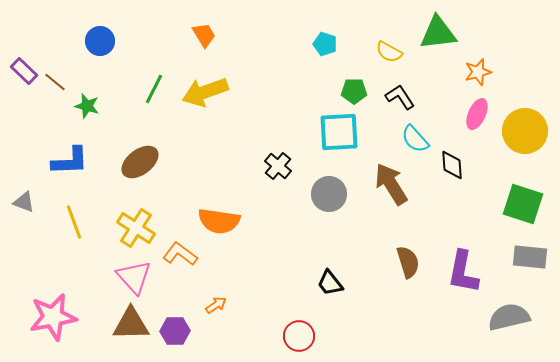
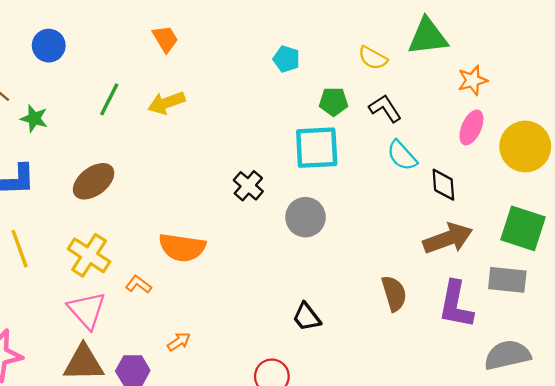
cyan pentagon: (325, 44) -> (286, 59), moved
yellow arrow: (205, 92) -> (166, 103), size x0.7
brown arrow: (391, 184) -> (448, 238), moved, turned 102
orange L-shape: (180, 254) -> (138, 284), size x0.7
gray rectangle: (530, 257) -> (507, 280), moved

